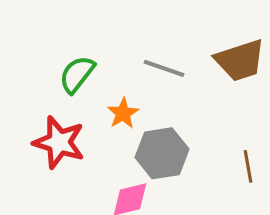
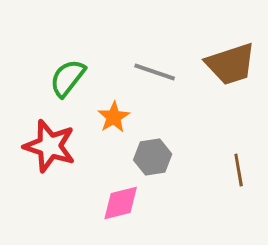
gray hexagon: (162, 153) -> (153, 157), size x0.7

